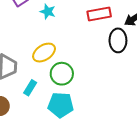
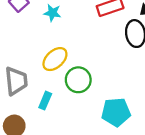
cyan pentagon: (61, 105) -> (116, 112), moved

